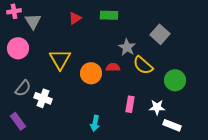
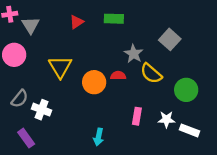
purple rectangle: (18, 121) -> (26, 138), moved
white rectangle: (172, 125) -> (189, 130), moved

